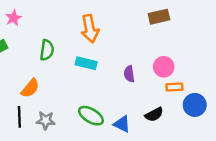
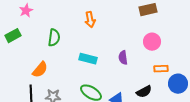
orange arrow: (90, 29) -> (90, 20), size x0.7
cyan rectangle: (86, 63) -> (88, 59), moved
pink circle: (164, 67) -> (152, 42), moved

